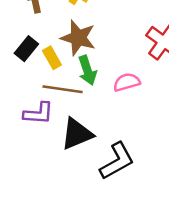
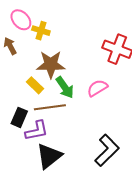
black rectangle: (26, 49) -> (19, 117), moved
black triangle: (77, 134) -> (49, 156), moved

